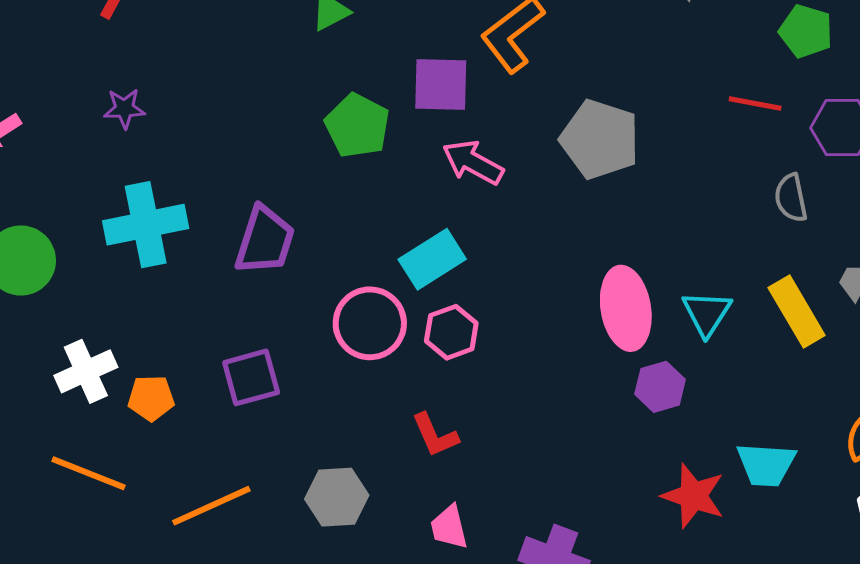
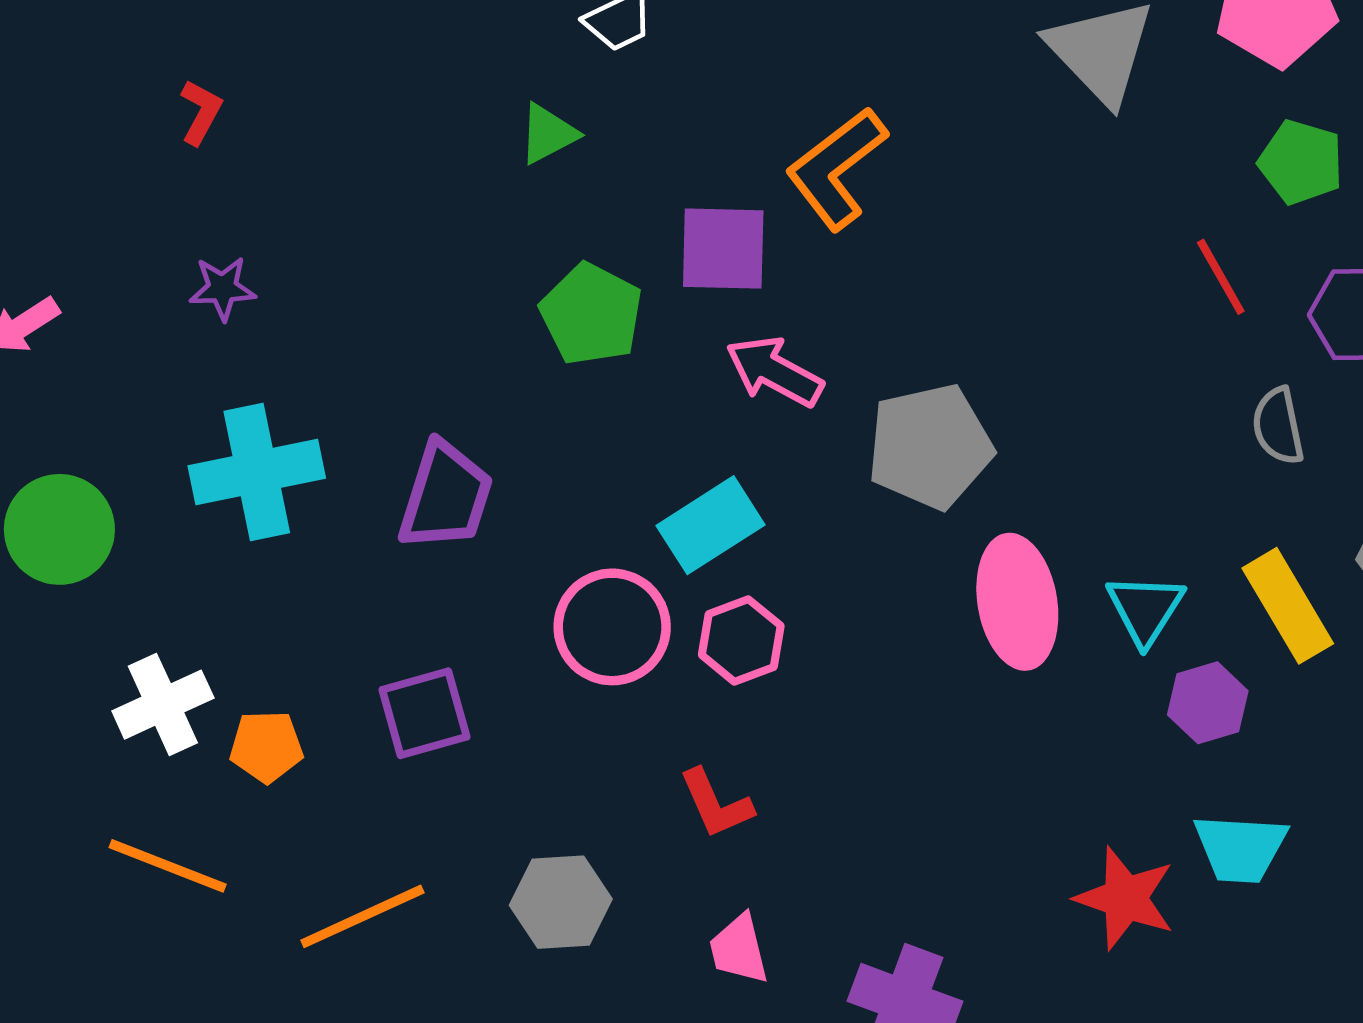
red line: (755, 103) -> (1221, 277), turned 50
gray pentagon: (600, 139) -> (930, 446), moved, turned -30
purple hexagon: (660, 387) -> (1208, 703), moved

